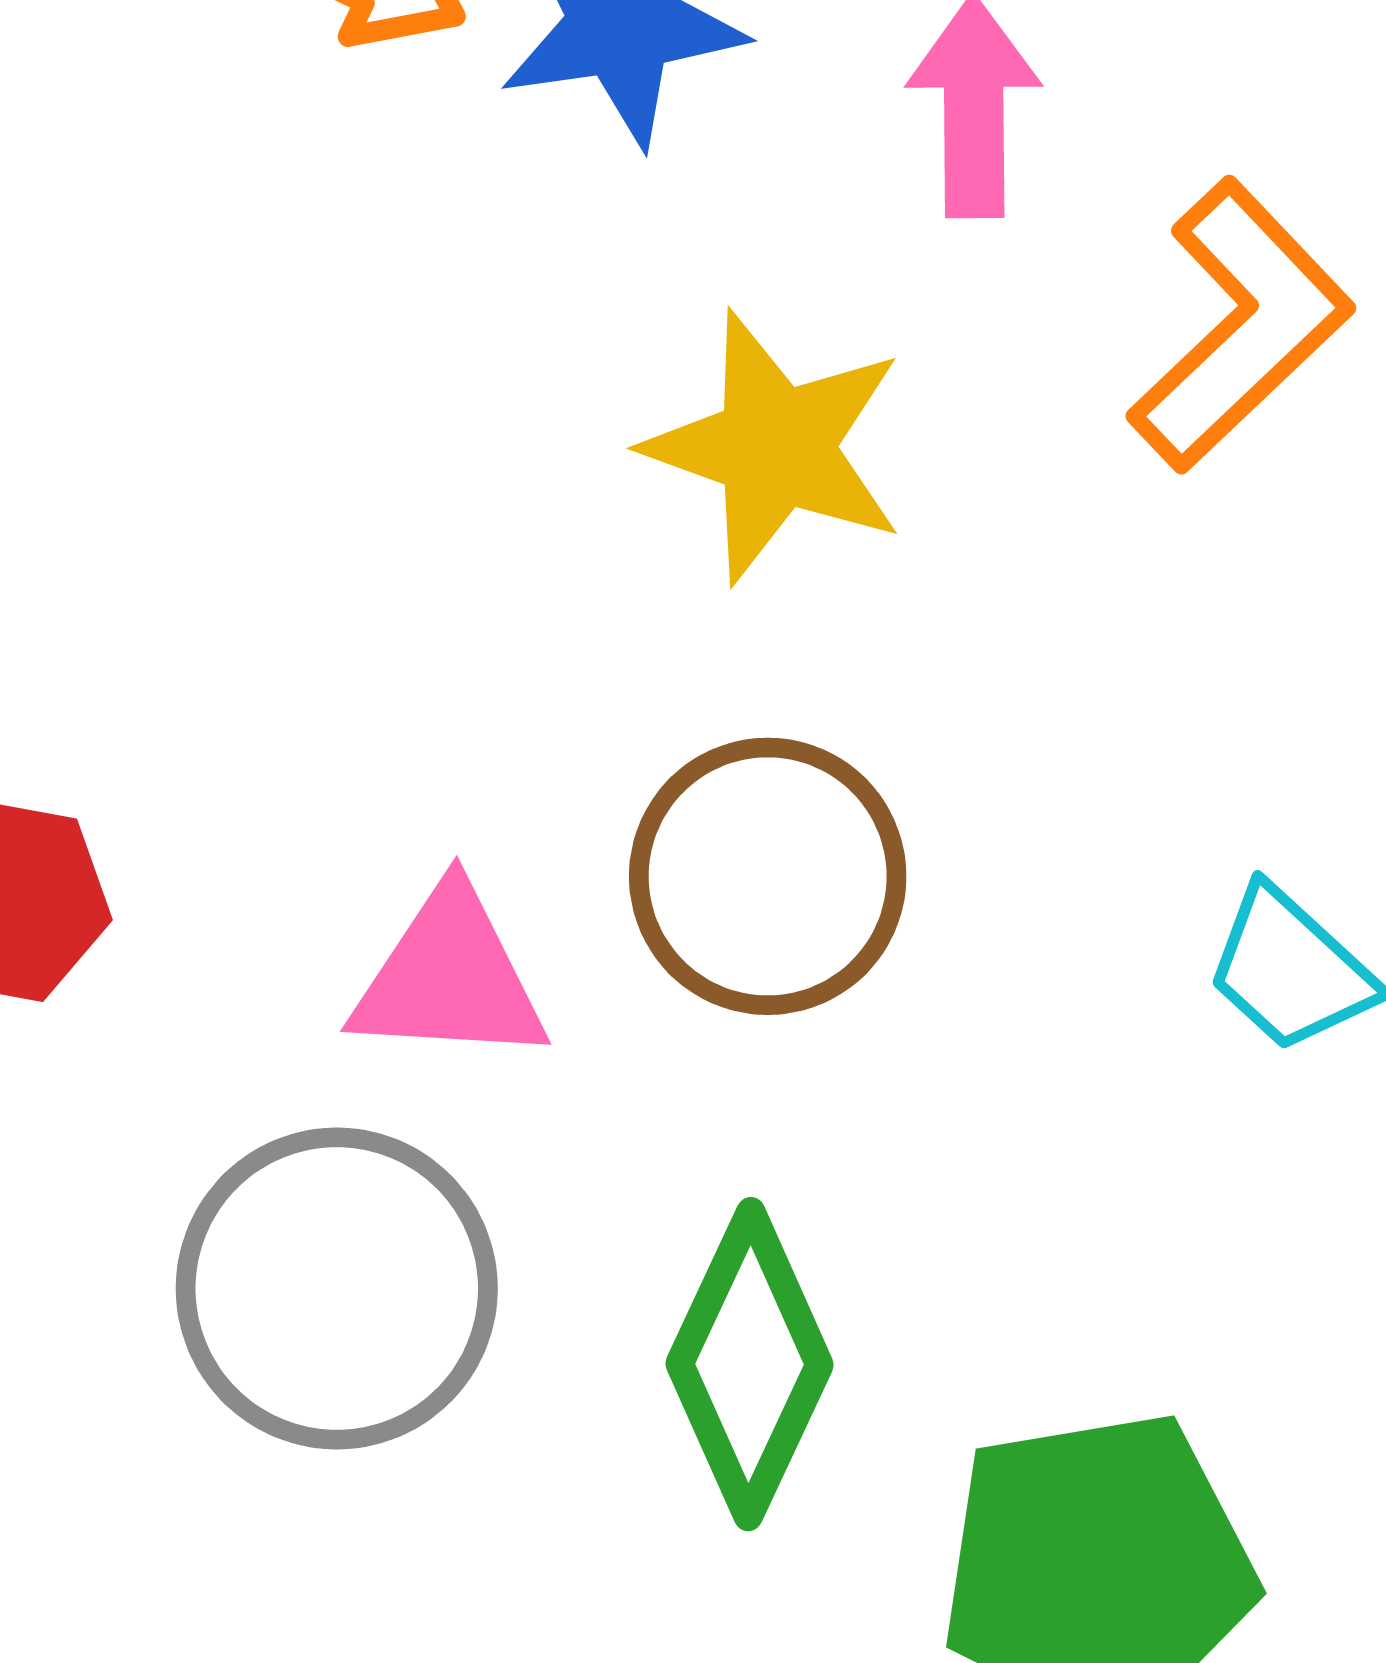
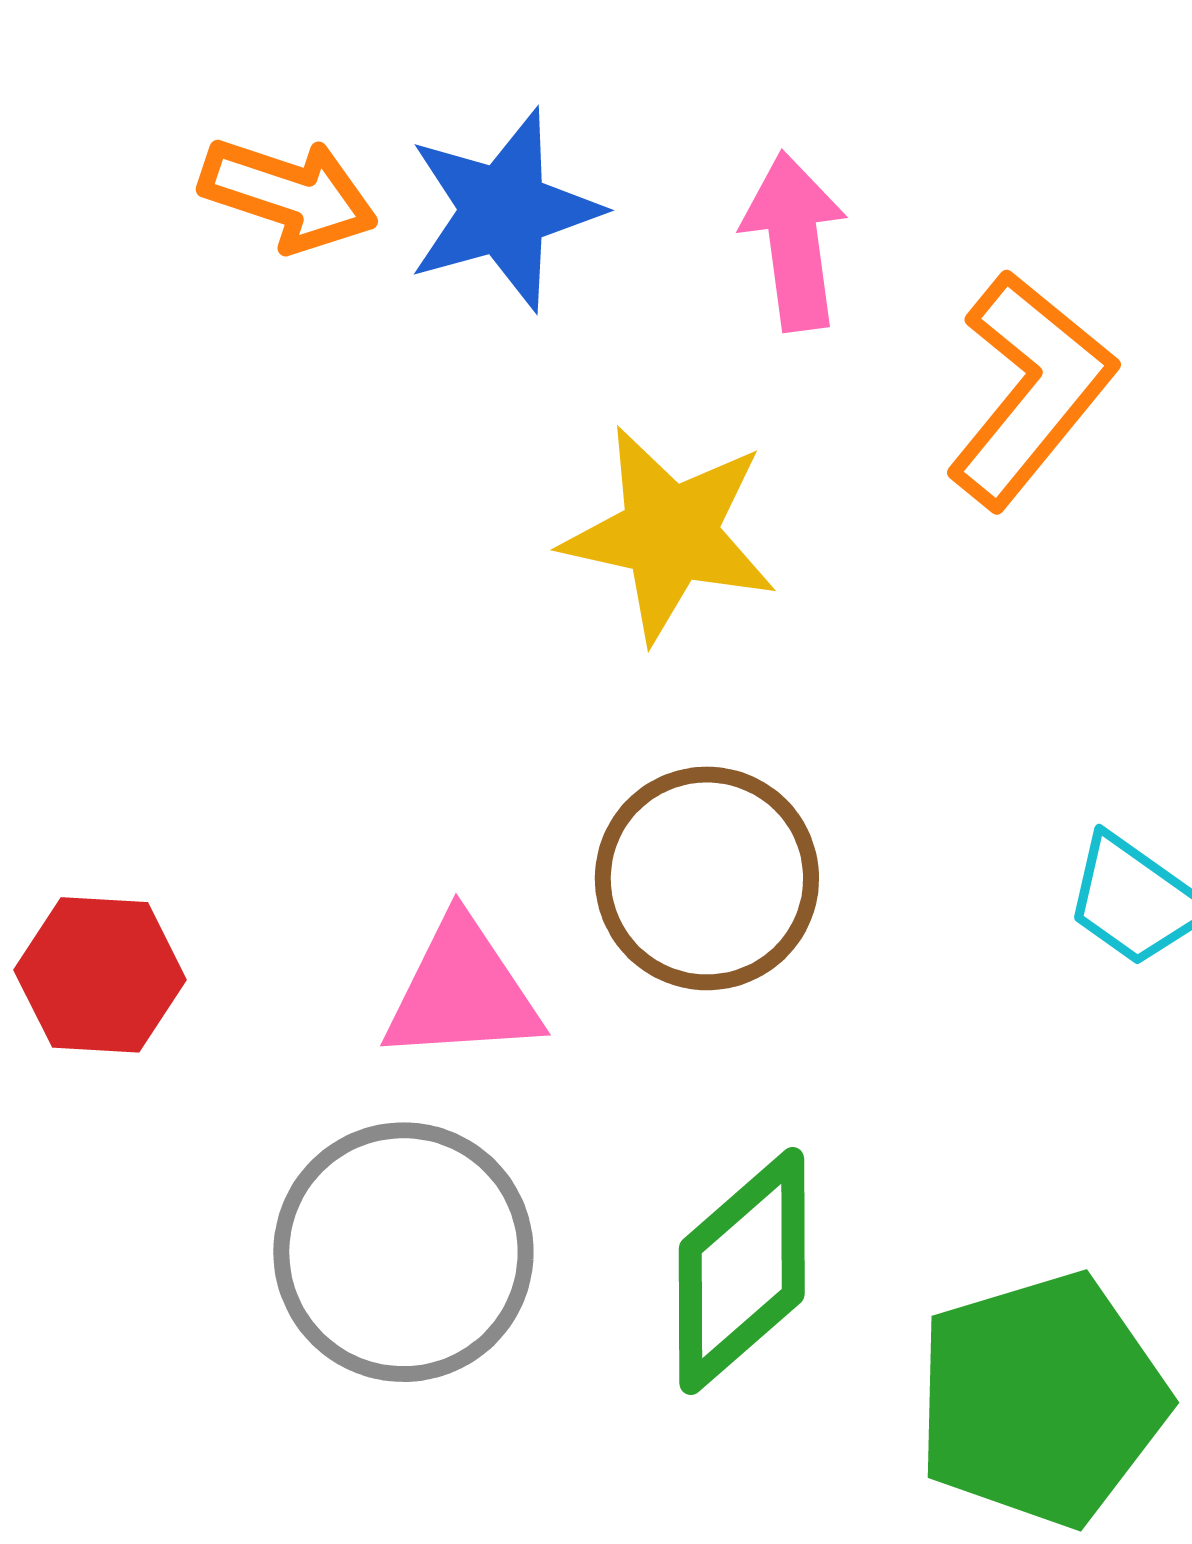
green diamond: (749, 1364) -> (742, 1271), turned 31

